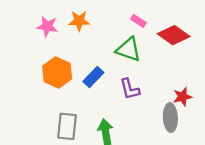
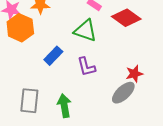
orange hexagon: (57, 73) -> (20, 28), moved
gray ellipse: (170, 118) -> (123, 93), turned 50

